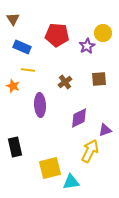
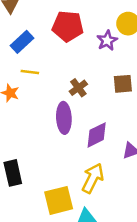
blue rectangle: (22, 47) -> (22, 42), turned -66
purple ellipse: (40, 105) -> (64, 118), moved
yellow arrow: (90, 151) -> (93, 178), moved

